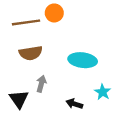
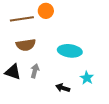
black triangle: (19, 99) -> (13, 72), moved, turned -36

